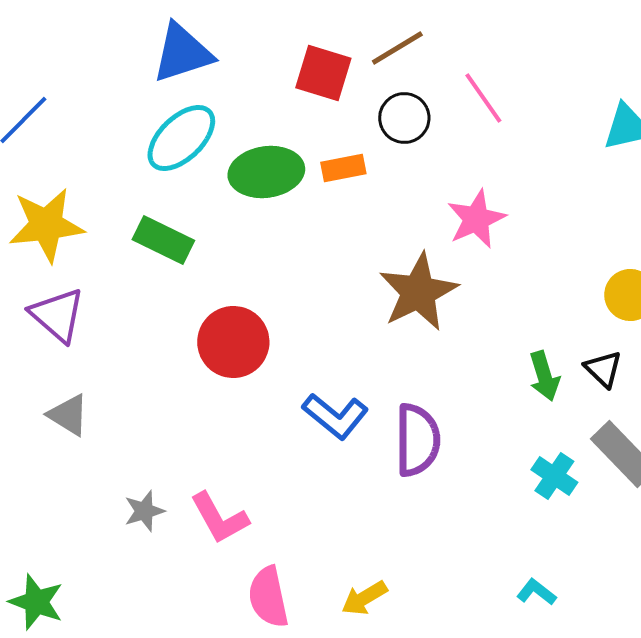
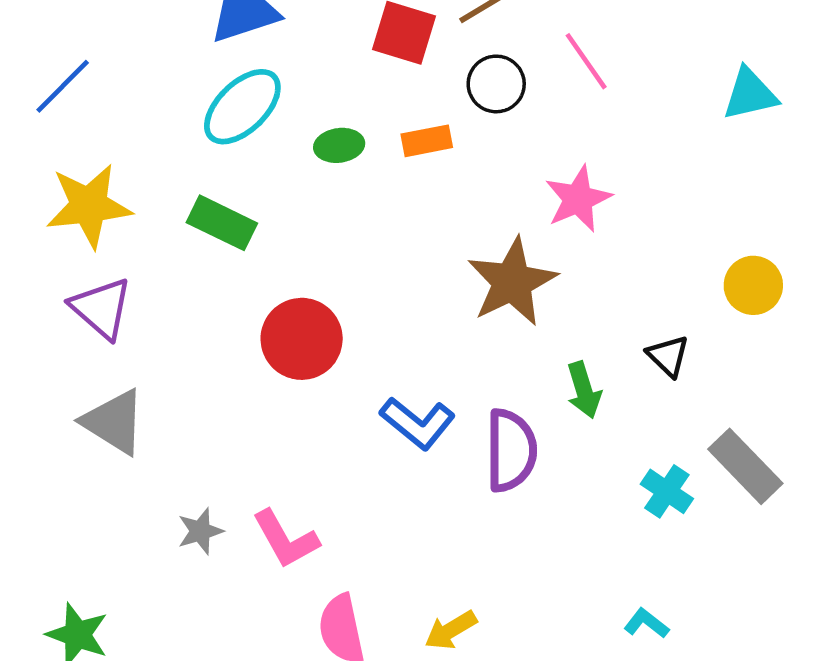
green ellipse: (266, 172) -> (339, 145), size x0.6
black triangle: (603, 369) -> (668, 356), moved
green arrow: (544, 376) -> (584, 390), moved
gray triangle: (68, 415) -> (114, 422), size x1.4

